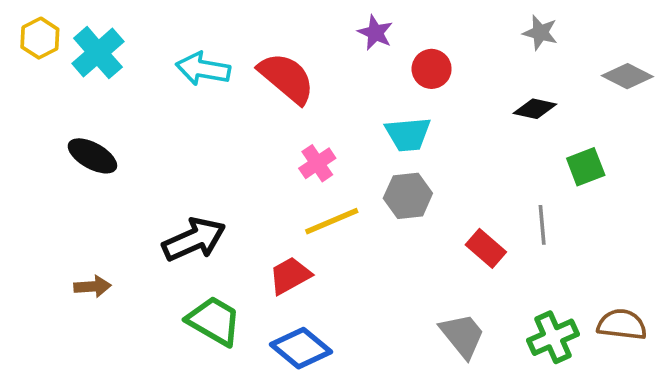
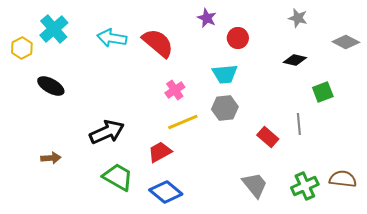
yellow hexagon: (40, 38) -> (22, 48), moved

